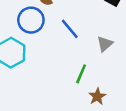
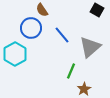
gray triangle: (105, 44) -> (90, 47), size x1.6

